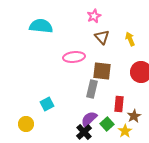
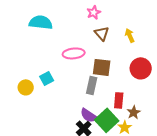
cyan square: (47, 104) -> (47, 78), moved
purple semicircle: (89, 119) -> (89, 115), turned -102
yellow circle: (26, 124) -> (26, 87), moved
green square: (107, 124) -> (107, 120), size x1.6

